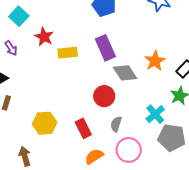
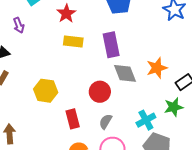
red star: (44, 37) -> (66, 14), moved
yellow hexagon: (45, 123) -> (46, 91), moved

